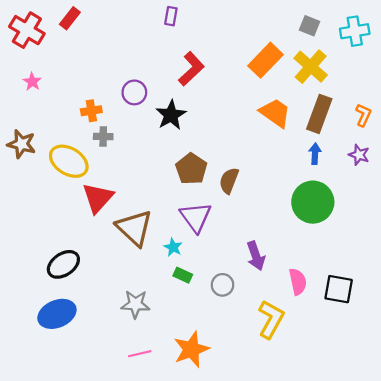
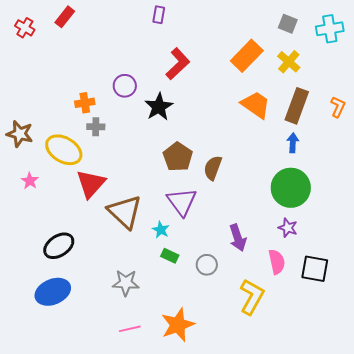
red cross: (27, 30) -> (25, 28), size x0.6
yellow cross: (311, 67) -> (289, 62), size x0.7
pink star: (32, 82) -> (30, 181), moved
purple star: (359, 155) -> (288, 228), moved

